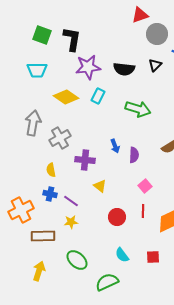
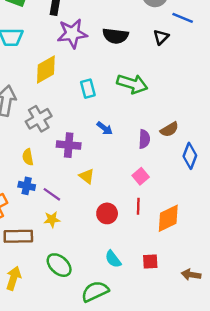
black triangle: (155, 65) -> (161, 37), moved
cyan rectangle: (98, 96) -> (88, 89), moved, turned -42
yellow diamond: (66, 97) -> (46, 69), turned -65
blue arrow: (115, 146) -> (105, 128), turned -32
purple semicircle: (134, 155) -> (144, 139), moved

